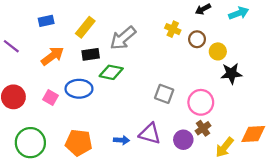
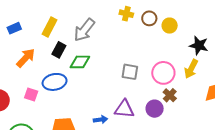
black rectangle: (91, 54) -> (59, 50), turned -42
black star: (231, 73) -> (199, 45), moved, turned 30
yellow arrow: (225, 147) -> (191, 69), moved

